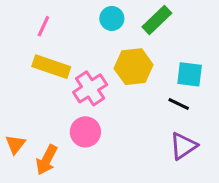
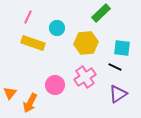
cyan circle: (112, 18) -> (57, 28), moved
pink cross: (90, 88) -> (85, 77), moved

